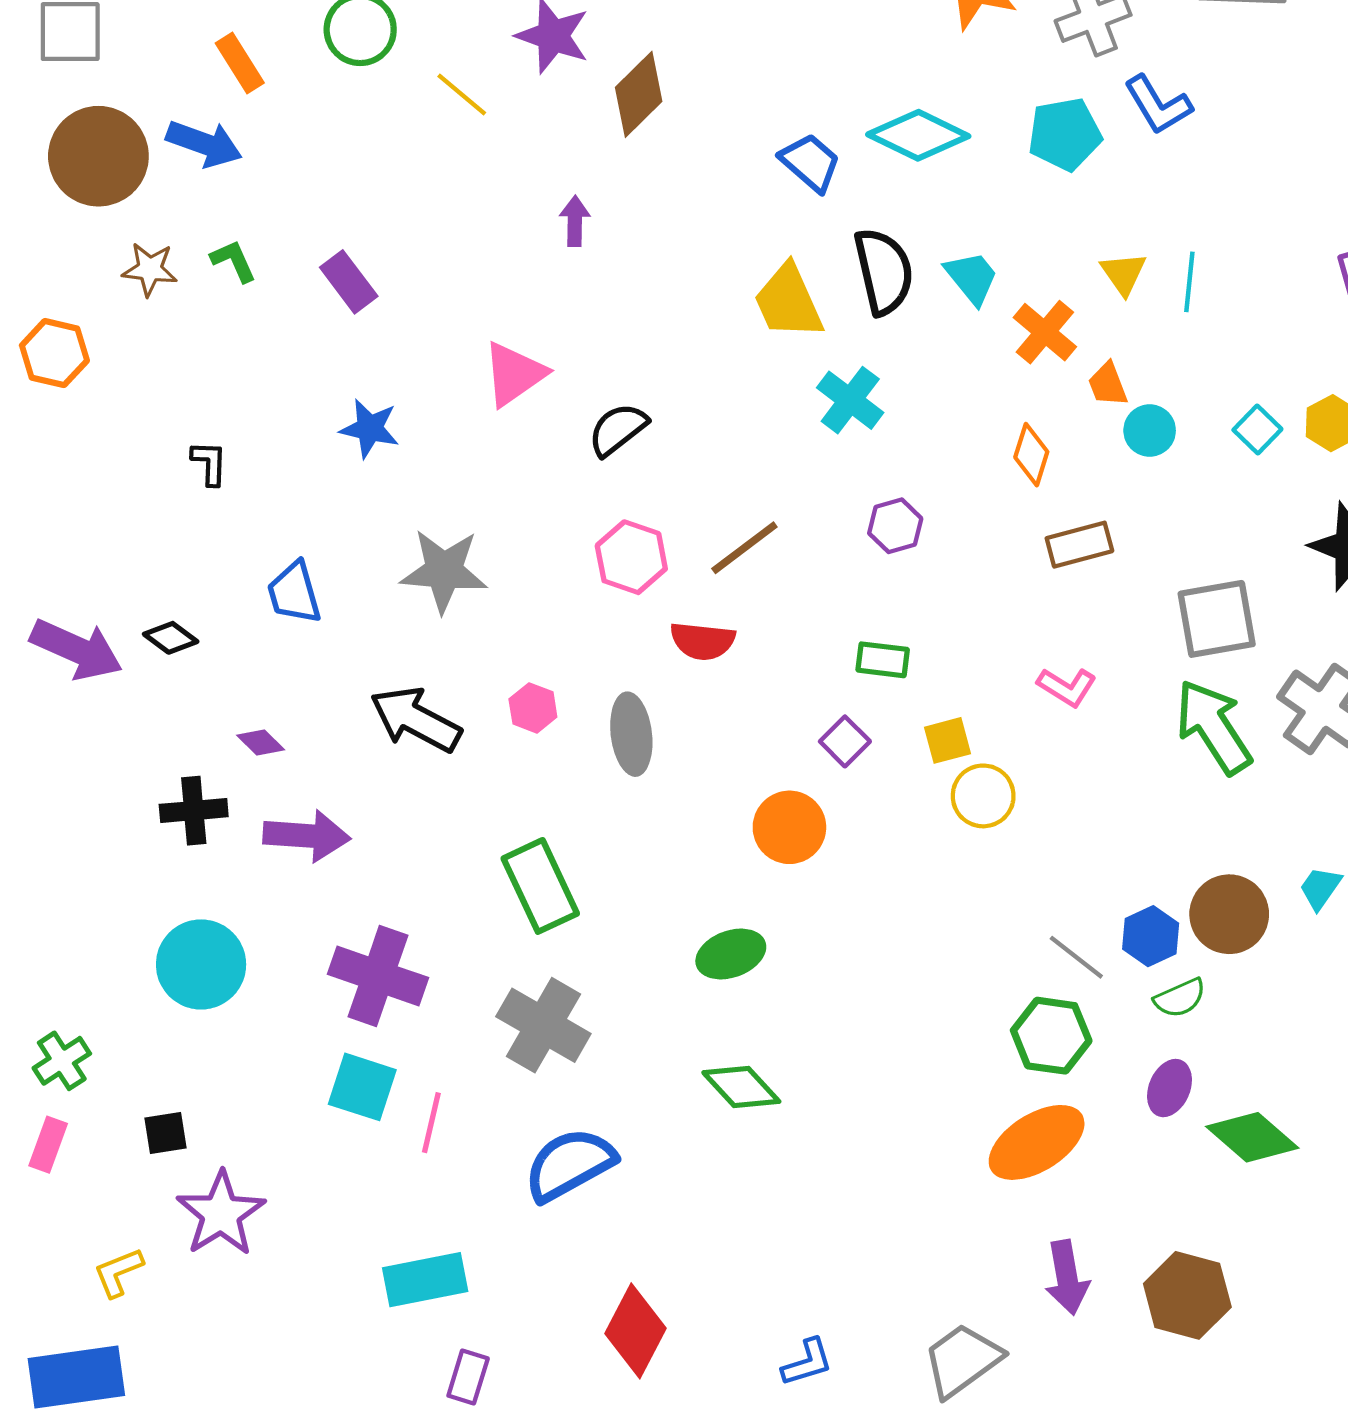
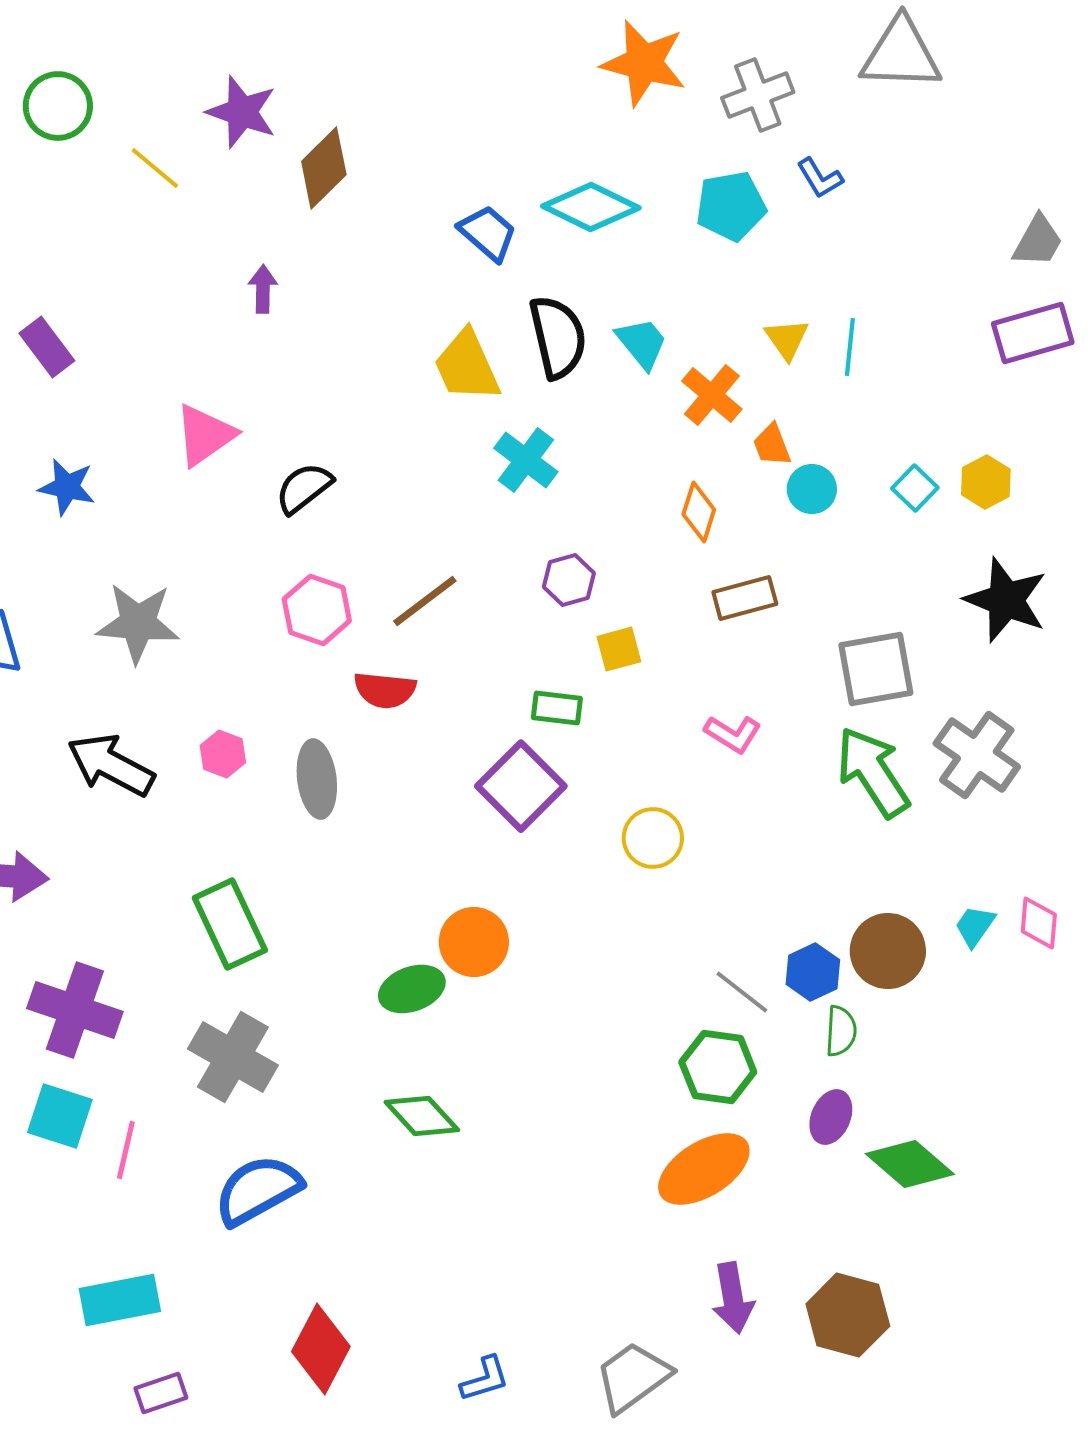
blue L-shape: (1158, 105) -> (820, 178), size x0.7
yellow square: (948, 740) -> (619, 649), moved
purple square: (845, 741) -> (521, 786), size x1.8
orange circle: (789, 827) -> (474, 942), moved
green semicircle: (1180, 998) -> (841, 1031), turned -63
purple rectangle: (468, 1377) -> (161, 1393), turned 54

